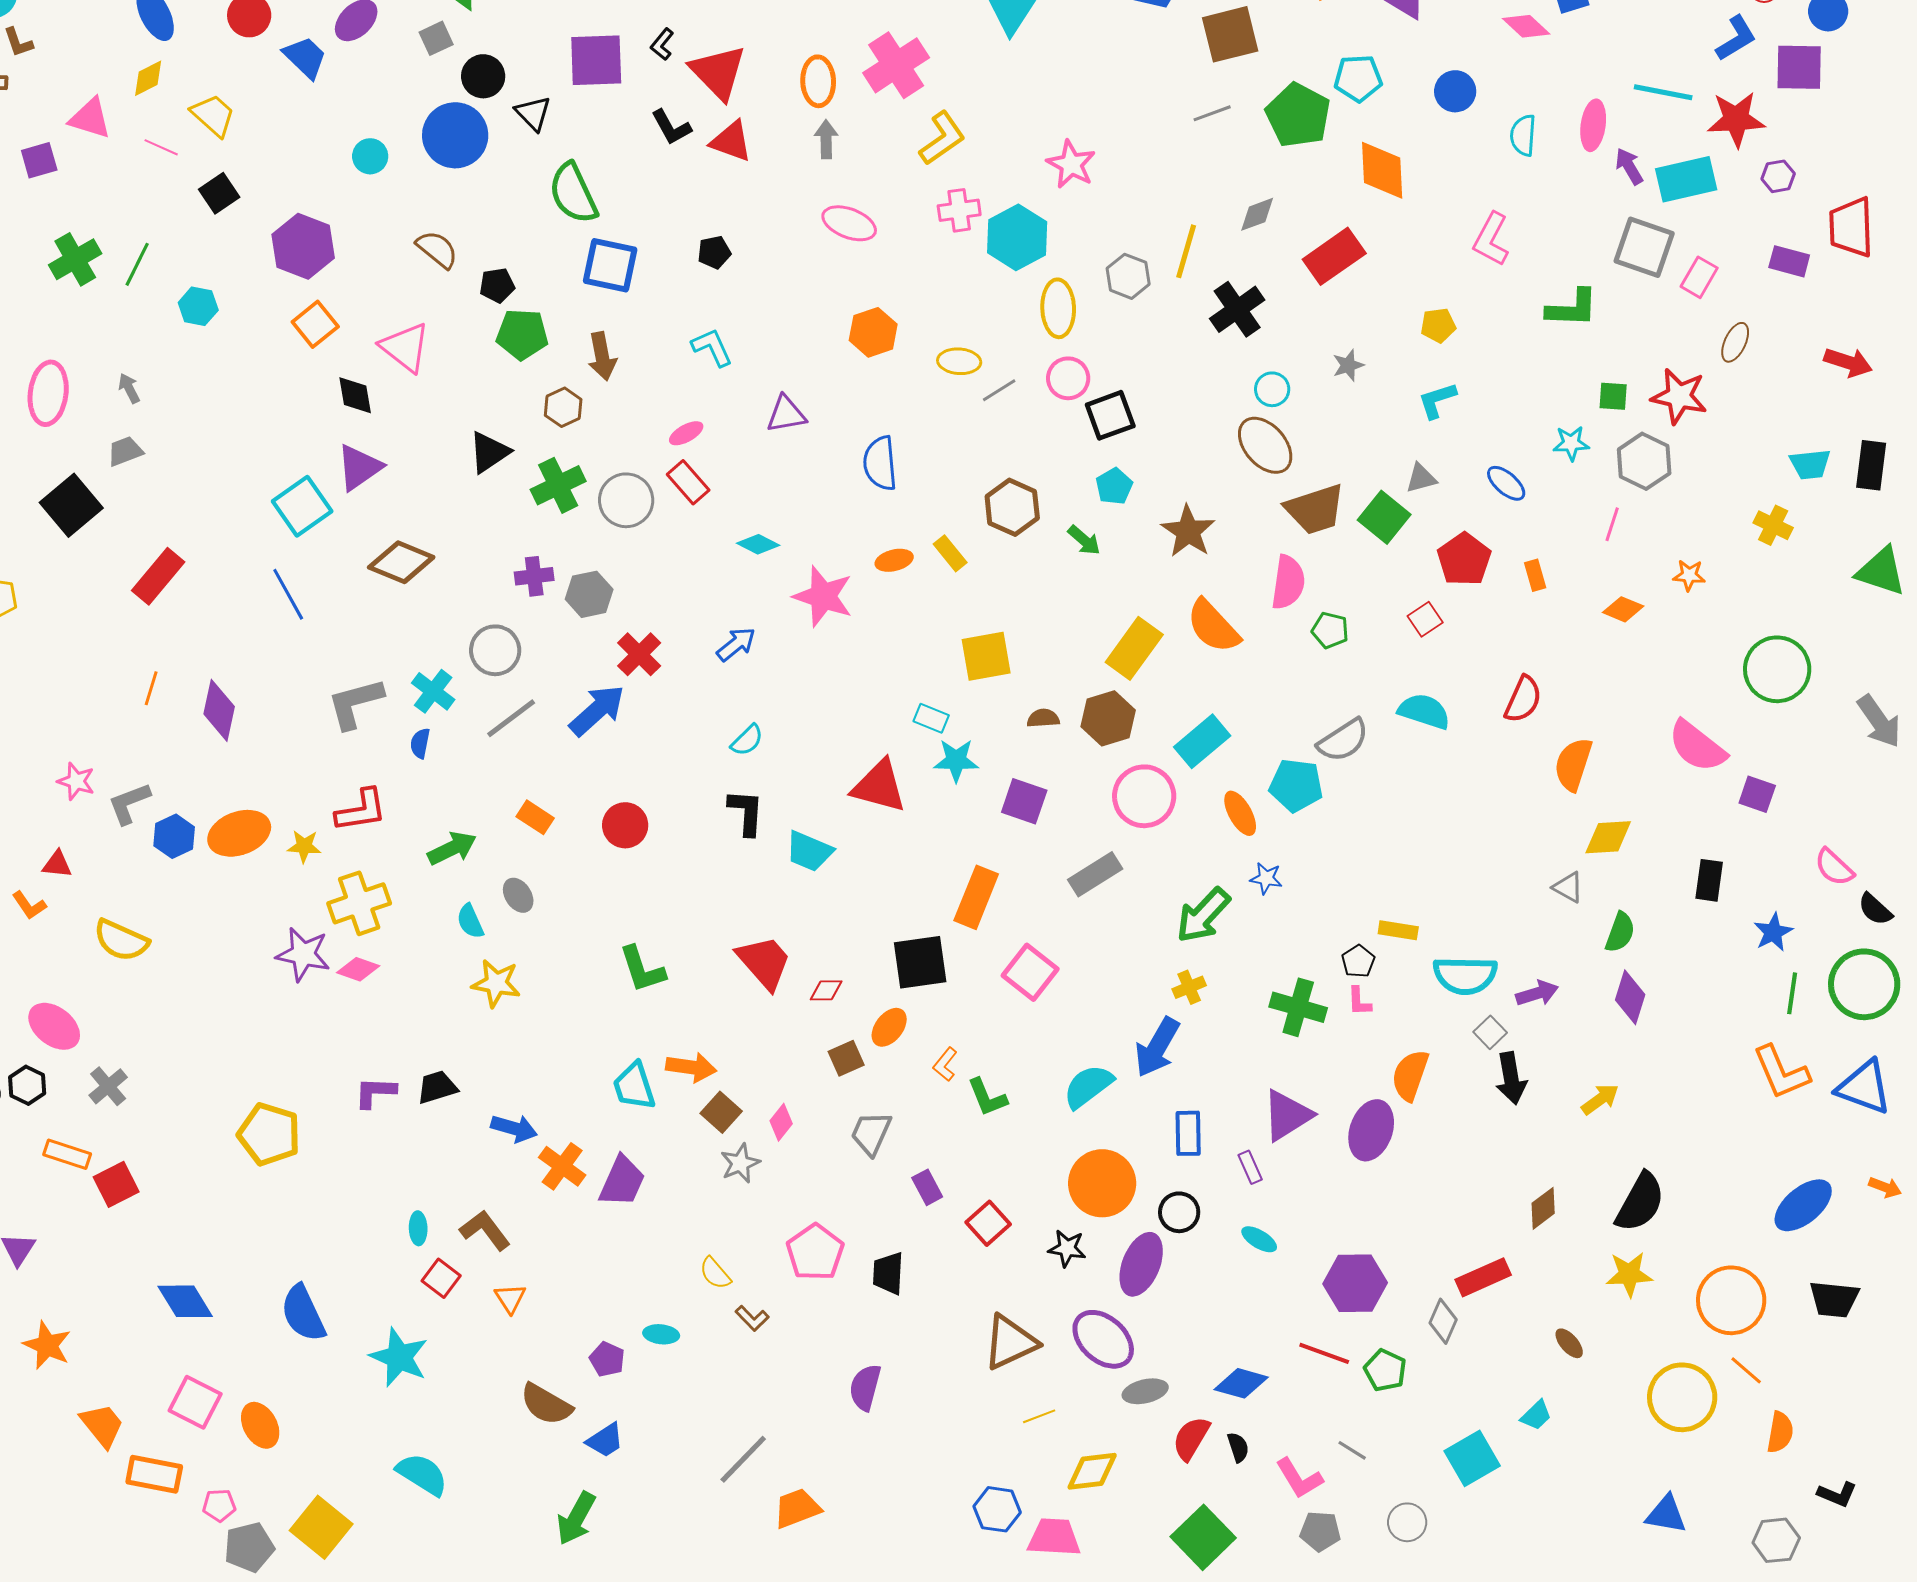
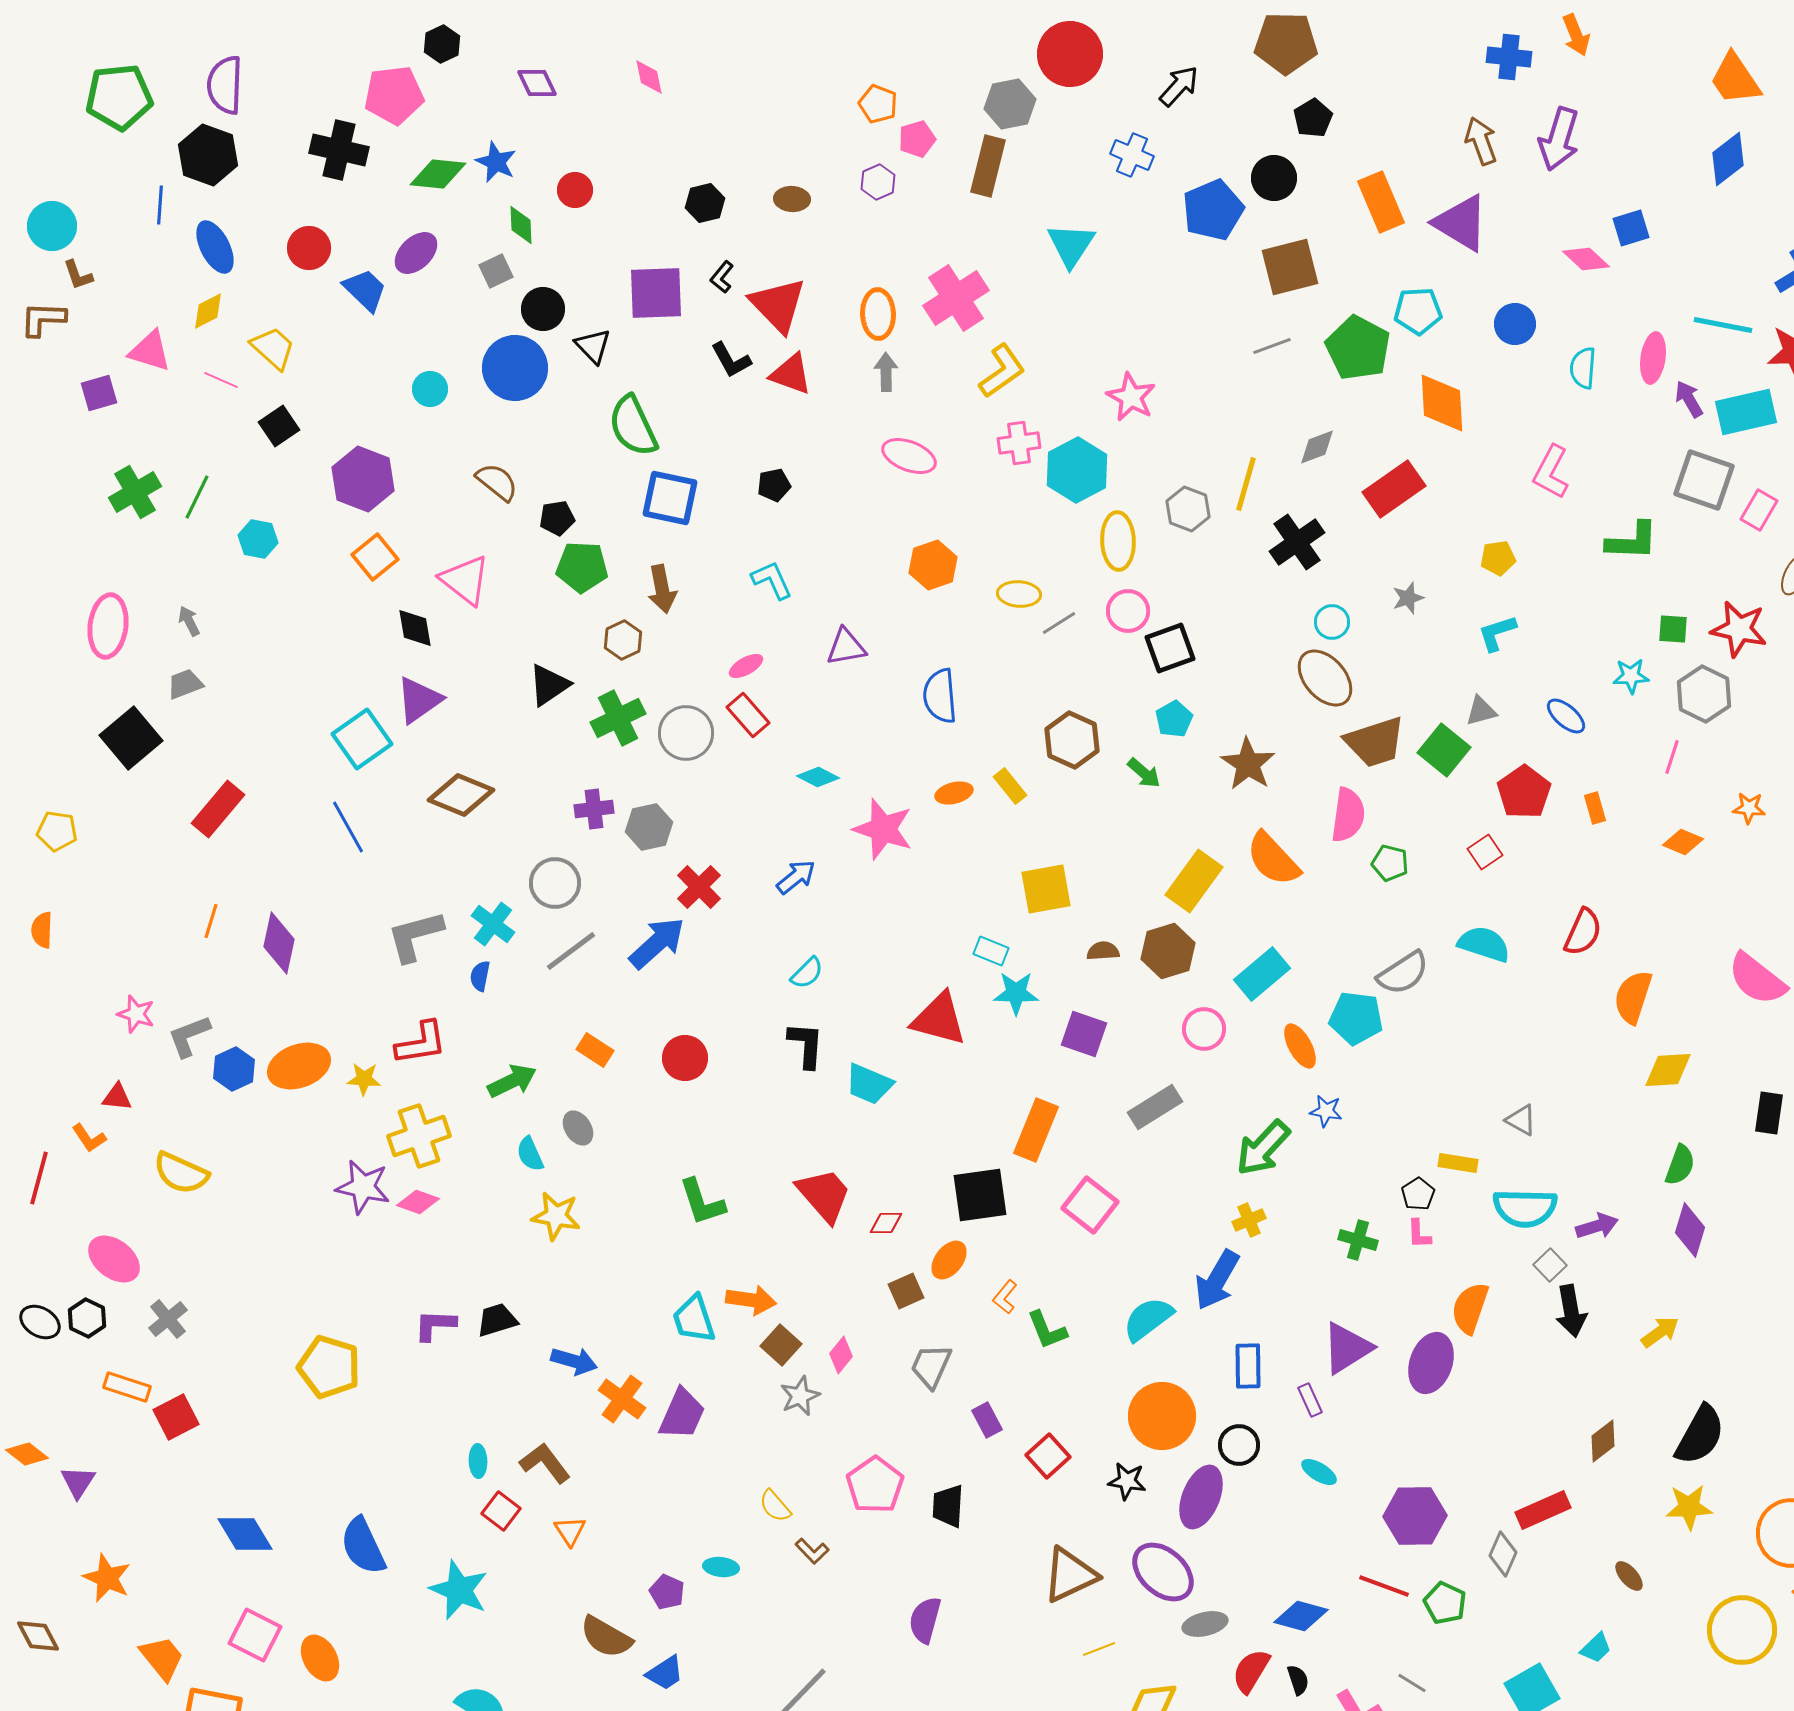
pink circle: (1144, 796) -> (1204, 1029), size x0.7
gray triangle: (1568, 887) -> (1521, 1120), moved
green cross: (1298, 1007) -> (1358, 1240), size x0.7

